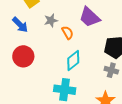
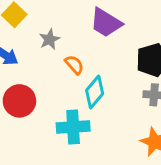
orange semicircle: (68, 33) -> (74, 65), moved
cyan cross: (65, 90) -> (73, 127), moved

